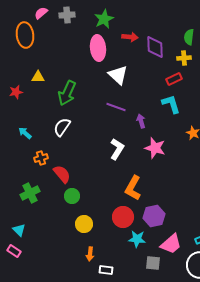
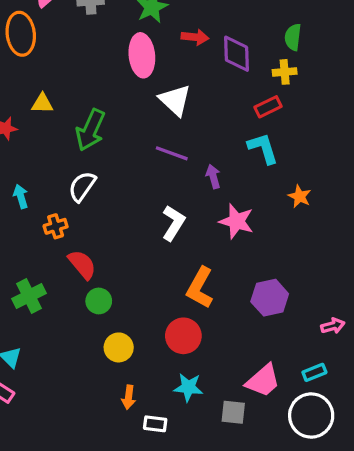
cyan arrow: (25, 133) -> (21, 196), turned 32
orange cross: (41, 158) -> (56, 226), moved
purple hexagon: (154, 216) -> (270, 298), moved
cyan star: (137, 239) -> (188, 387), moved

